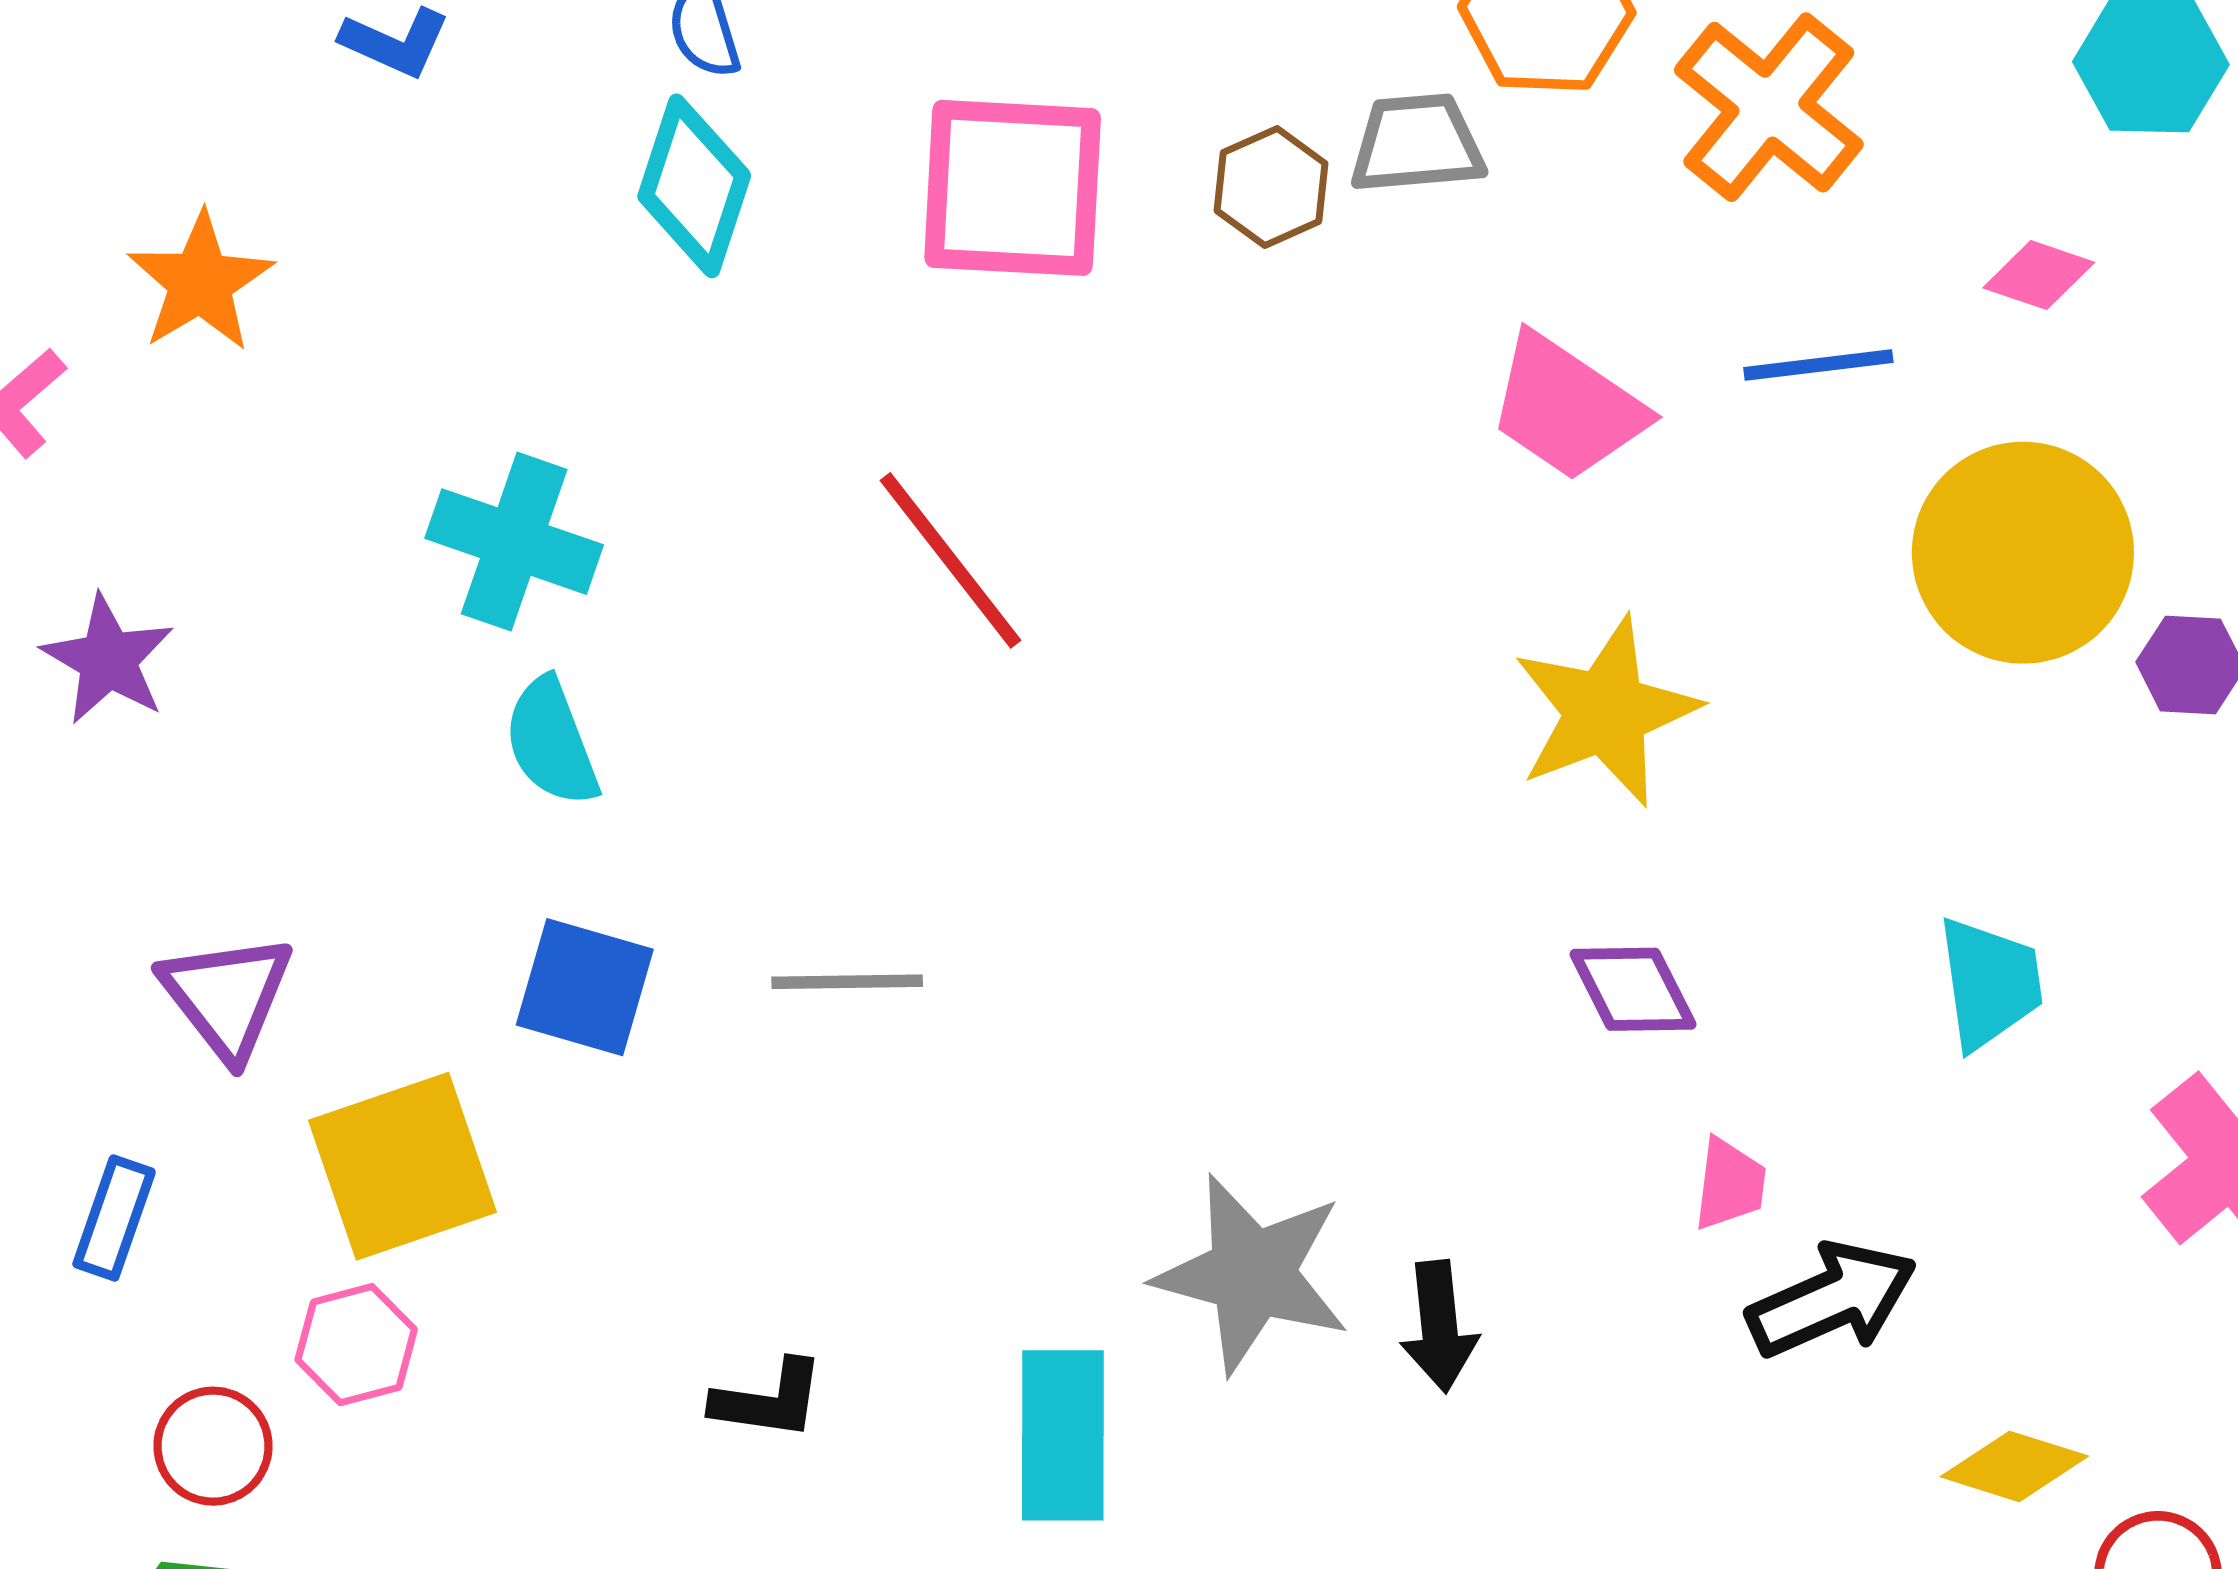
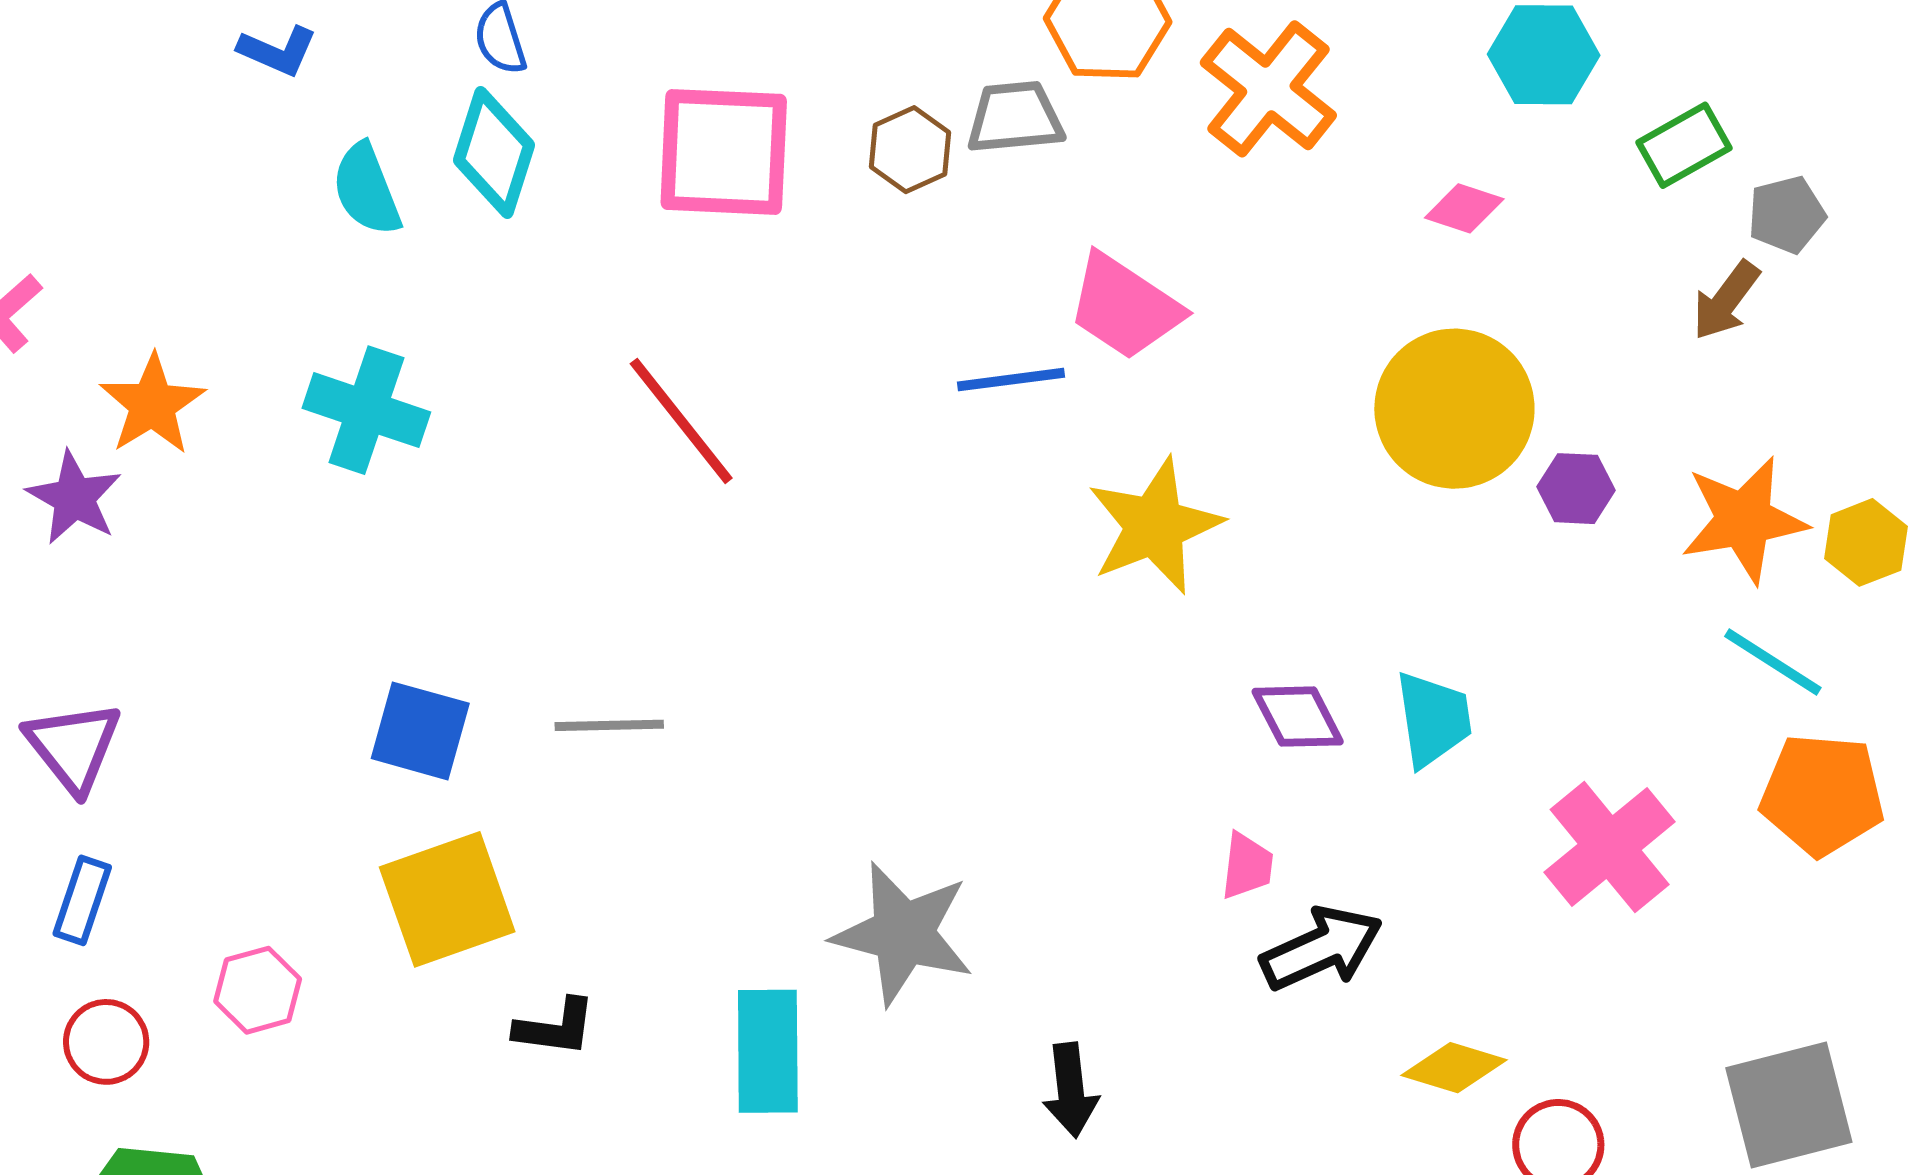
orange star: (200, 282) -> (152, 405), moved
blue line: (1818, 365) -> (1011, 380), moved
cyan semicircle: (551, 742) -> (366, 189), moved
purple diamond: (1633, 989) -> (1298, 717), moved
purple triangle: (227, 996) -> (73, 747), moved
yellow square: (402, 1166) -> (447, 899), moved
black arrow: (1439, 1326) -> (1071, 1090), moved
red circle: (213, 1446) -> (106, 1042), moved

